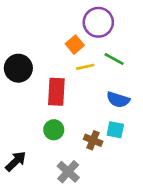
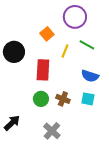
orange square: (75, 45) -> (47, 34), moved
yellow line: (85, 67) -> (65, 51), turned -56
brown cross: (93, 140) -> (63, 99), moved

